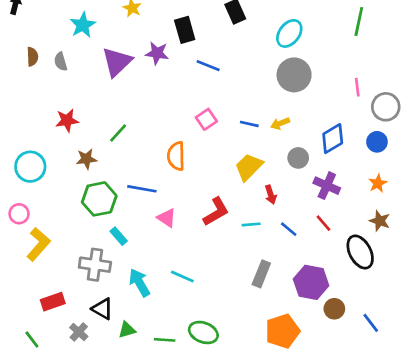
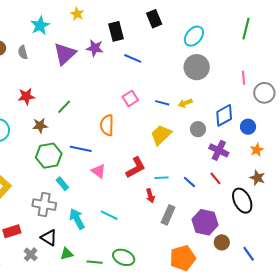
blue circle: (377, 142) -> (248, 127), moved
red arrow: (271, 195) -> (150, 196), moved

